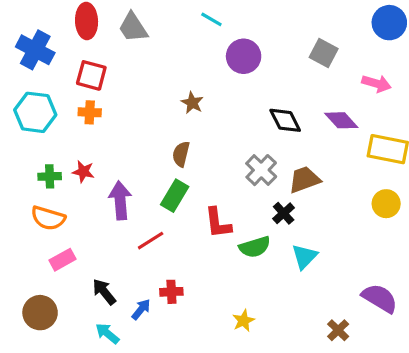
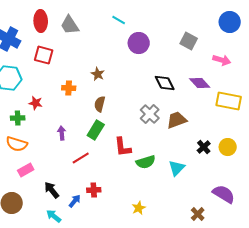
brown star: (192, 103) -> (98, 74), moved
orange cross: (90, 112) -> (69, 88), moved
red star: (83, 172) -> (36, 103), moved
purple arrow: (120, 200) -> (62, 133), size x0.6
yellow circle: (386, 204) -> (228, 147), moved
black cross: (284, 213) -> (204, 147), moved

